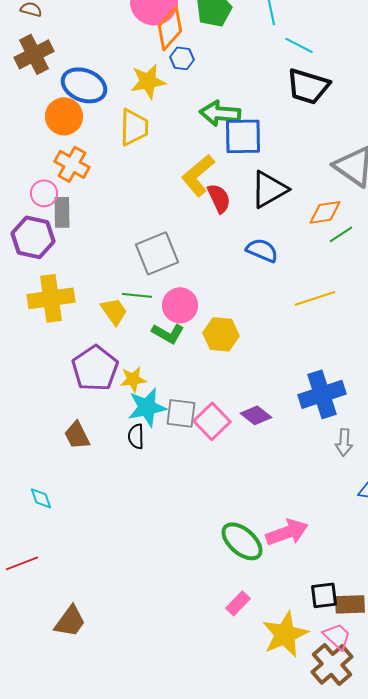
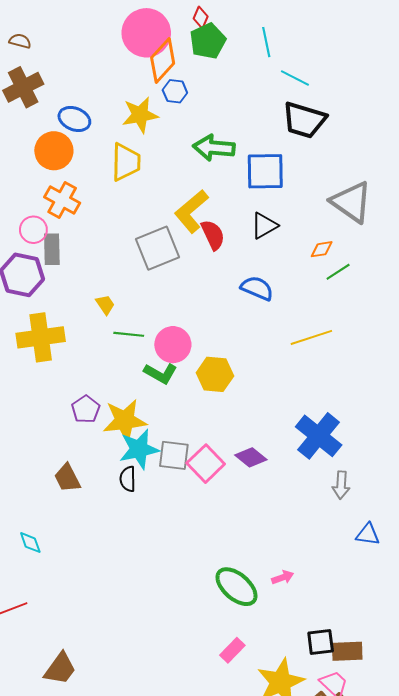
blue ellipse: (84, 85) -> (74, 119), size x0.7
blue square: (243, 136) -> (265, 171), moved
black triangle: (269, 189) -> (264, 226), size x0.7
orange diamond: (325, 212) -> (322, 249), size x0.7
gray square: (157, 253) -> (158, 248), moved
yellow trapezoid: (114, 311) -> (105, 305), moved, size x0.7
purple pentagon: (95, 368) -> (86, 409), size x0.6
yellow star: (133, 379) -> (125, 420), size x1.6
blue cross: (322, 394) -> (319, 436), turned -33
pink arrow: (287, 532) -> (283, 577), size x0.5

